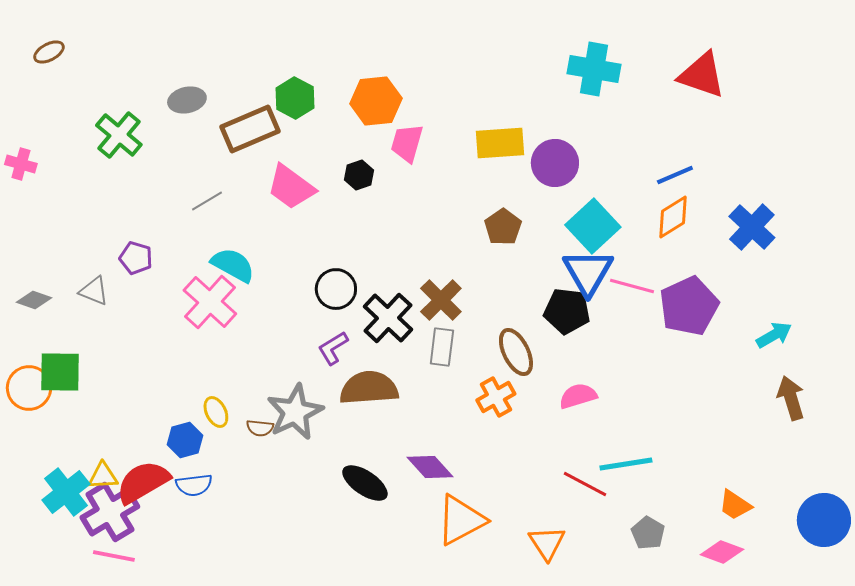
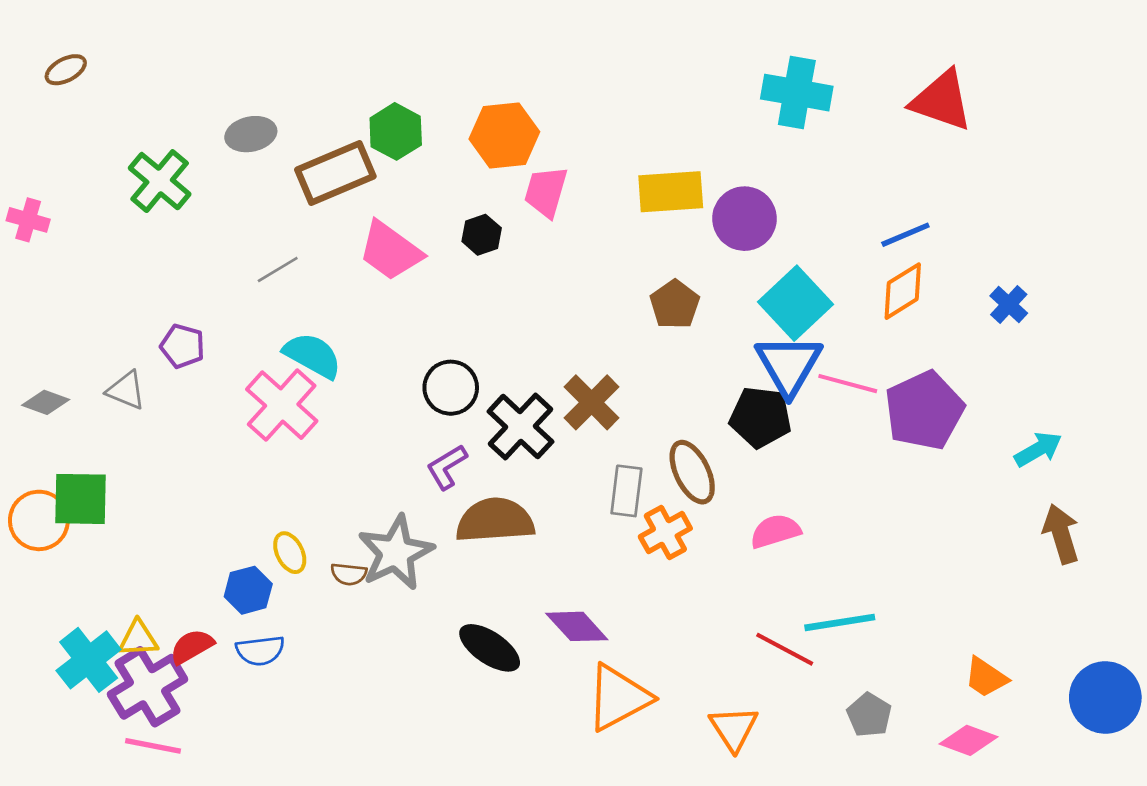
blue cross: (752, 227) -> (1009, 304), size x0.6
gray rectangle: (442, 347) -> (626, 491), moved
red semicircle: (143, 482) -> (192, 647), size x0.6

